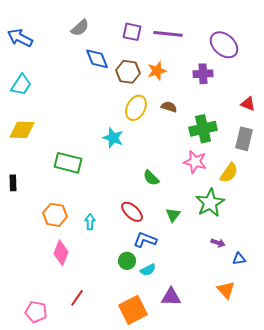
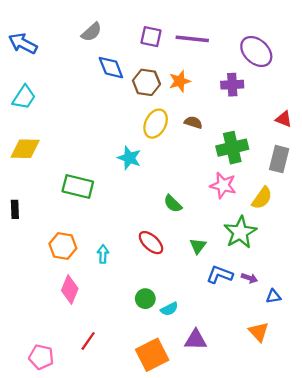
blue L-shape: (145, 240) -> (220, 275), moved

